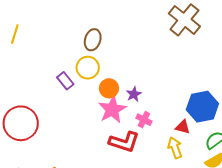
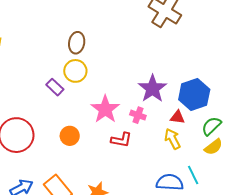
orange circle: (109, 88) -> (70, 136), moved
purple star: (134, 94) -> (152, 89), moved, size x1.8
red L-shape: (124, 142) -> (121, 140), size x0.7

